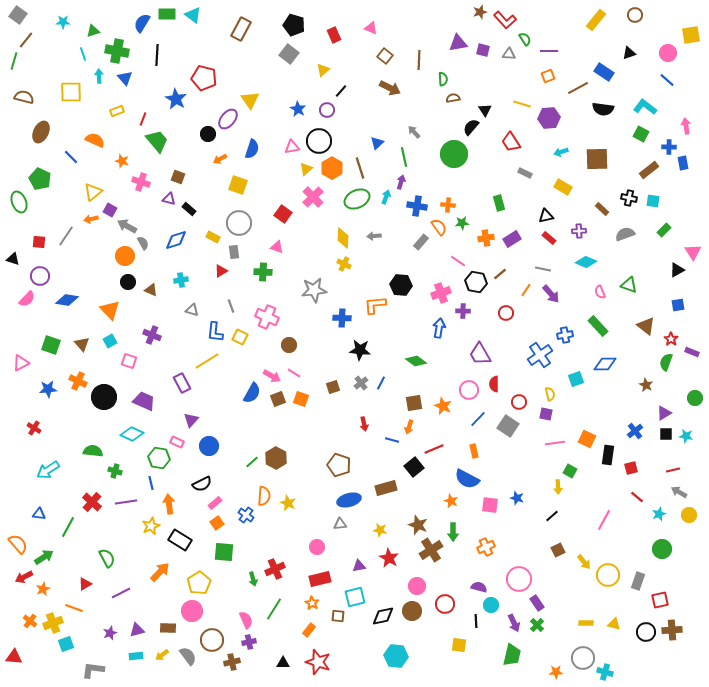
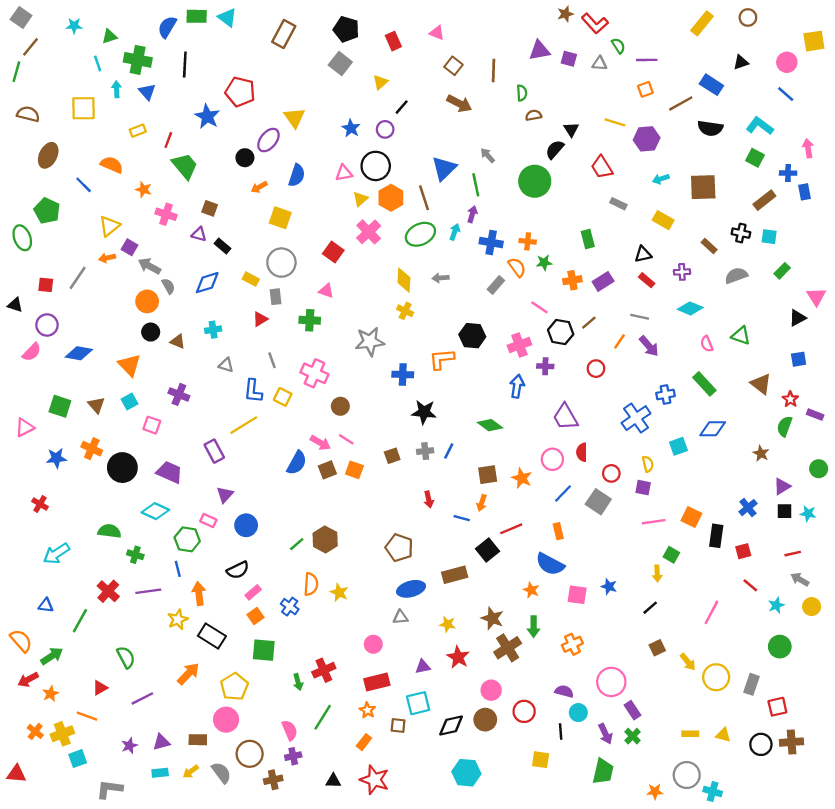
blue triangle: (377, 143) -> (444, 168), size x1.6
gray cross: (361, 383) -> (425, 451), turned 32

